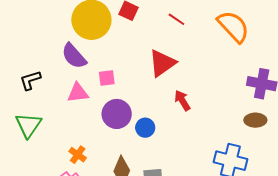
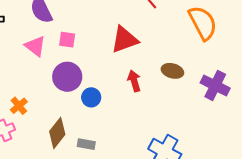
pink triangle: (78, 93) -> (35, 46), turned 30
brown ellipse: (255, 120) -> (172, 71), moved

